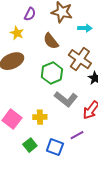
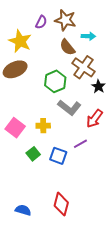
purple semicircle: (30, 14) -> (41, 22), moved
yellow star: (17, 33) -> (20, 41), size x1.6
brown semicircle: (51, 41) -> (67, 47), moved

